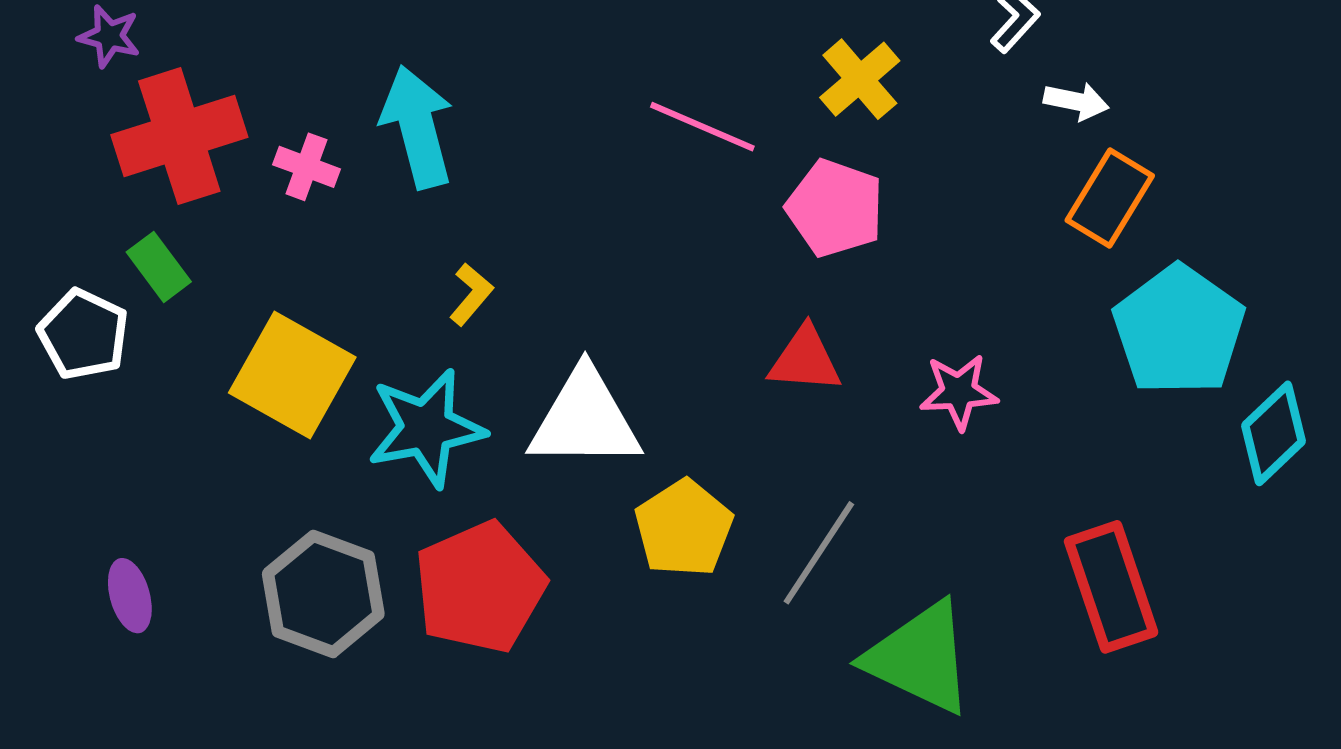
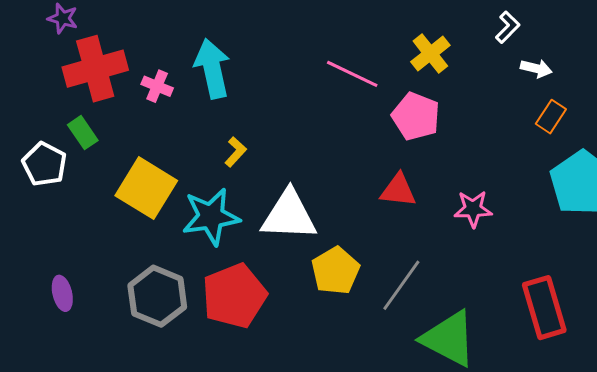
orange rectangle: (1110, 198) -> (551, 117), size x0.7

